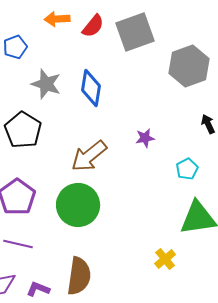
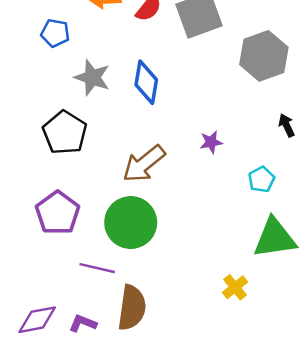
blue pentagon: (15, 47) -> (55, 33), turned 30
purple line: (18, 244) -> (97, 268), moved

